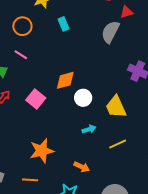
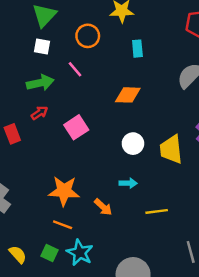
orange diamond: (65, 80) -> (128, 95), moved
yellow trapezoid: (116, 107) -> (171, 149), moved
orange arrow: (82, 167) -> (103, 207), moved
orange line: (30, 180) -> (63, 225), moved

